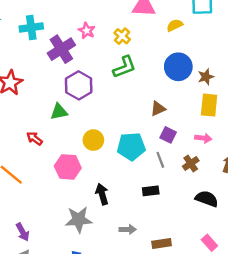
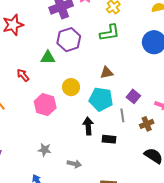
brown triangle: (158, 109) -> (107, 73), moved
black arrow: (102, 194) -> (88, 126), moved
gray star: (79, 220) -> (45, 150), size x0.6
gray arrow: (128, 229) -> (74, 164), moved

